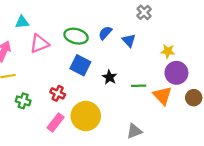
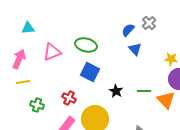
cyan triangle: (22, 22) -> (28, 28), moved
blue semicircle: (105, 33) -> (128, 30), moved
black star: (109, 77) -> (116, 91), moved

